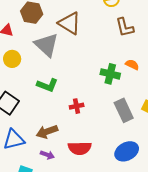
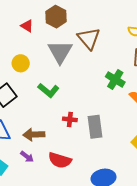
yellow circle: (12, 59) -> (21, 63), moved
green cross: (110, 74) -> (115, 79), moved
gray rectangle: (124, 110) -> (95, 127), moved

